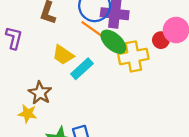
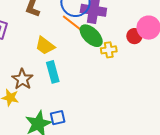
yellow cross: (133, 56) -> (109, 50), size x0.6
cyan rectangle: (82, 69) -> (53, 72), moved, turned -65

